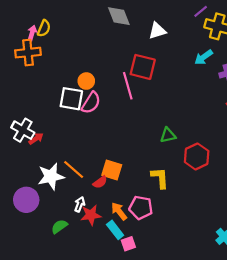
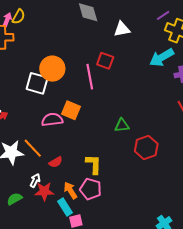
cyan arrow: (204, 57) -> (162, 57), size x1.4
red square: (143, 67) -> (105, 61), size x0.7
orange circle: (86, 81) -> (52, 69), size x1.6
pink semicircle: (91, 103) -> (52, 120), moved, turned -135
orange square: (112, 170) -> (71, 110), moved
yellow L-shape: (160, 178) -> (94, 164), moved

